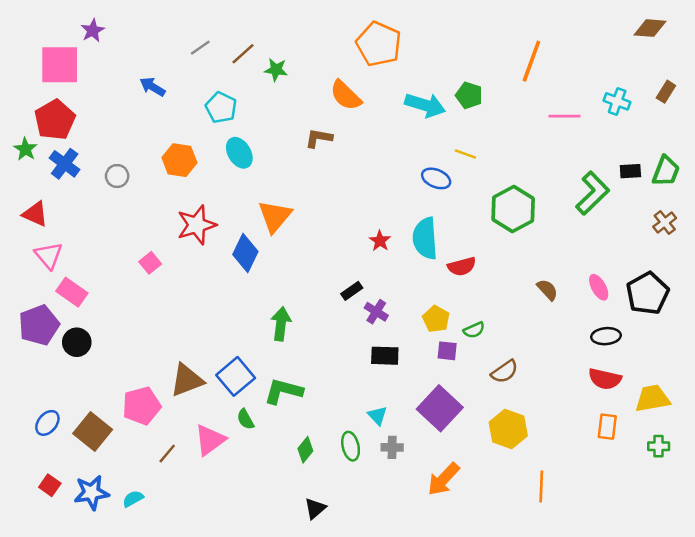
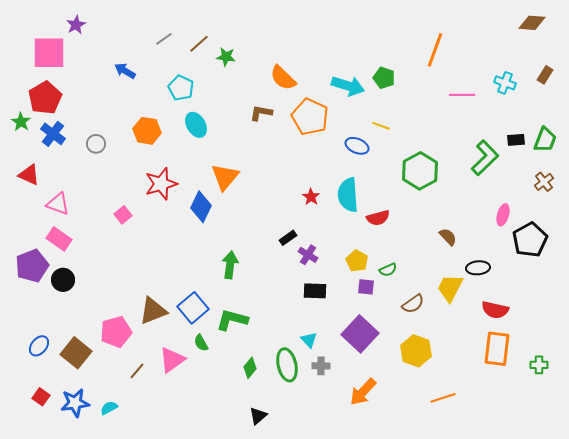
orange pentagon: (379, 44) -> (310, 117), moved
pink triangle: (49, 255) -> (58, 204), moved, turned -30
pink ellipse: (599, 287) -> (503, 215), moved, turned 45
black ellipse: (606, 336) -> (478, 268), moved
yellow trapezoid: (652, 398) -> (450, 288), moved, turned -52
orange rectangle: (607, 427) -> (497, 349), size x1.6
green ellipse: (351, 446) -> (287, 365), size x1.4
orange line: (541, 486) -> (443, 398), turned 70

